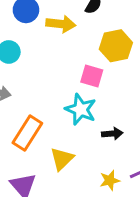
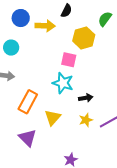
yellow star: (110, 180) -> (86, 120), moved

